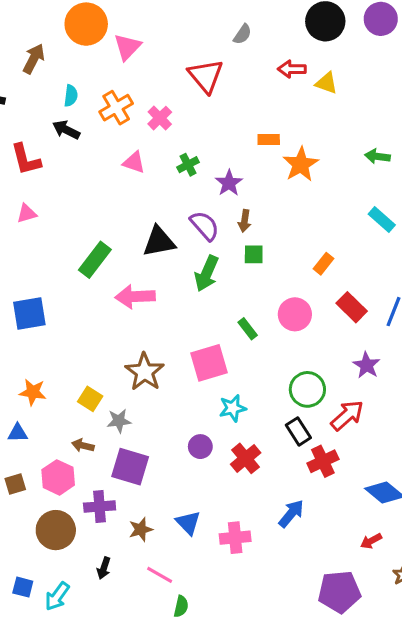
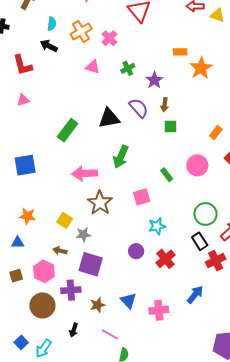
green arrow: (207, 273) -> (121, 157), moved
pink arrow: (135, 297) -> (85, 173), moved
pink square: (209, 363) -> (142, 197), size x0.7
blue square: (23, 587) -> (21, 342), turned 32

